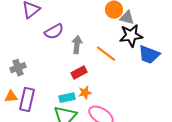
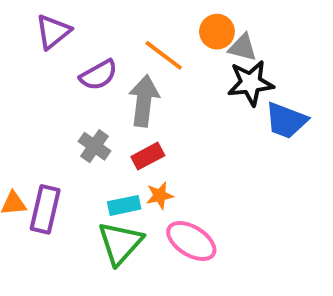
gray arrow: (77, 45) -> (144, 101), size x1.4
orange line: (106, 54) -> (164, 55), moved
gray cross: (18, 68) -> (94, 146), moved, turned -35

